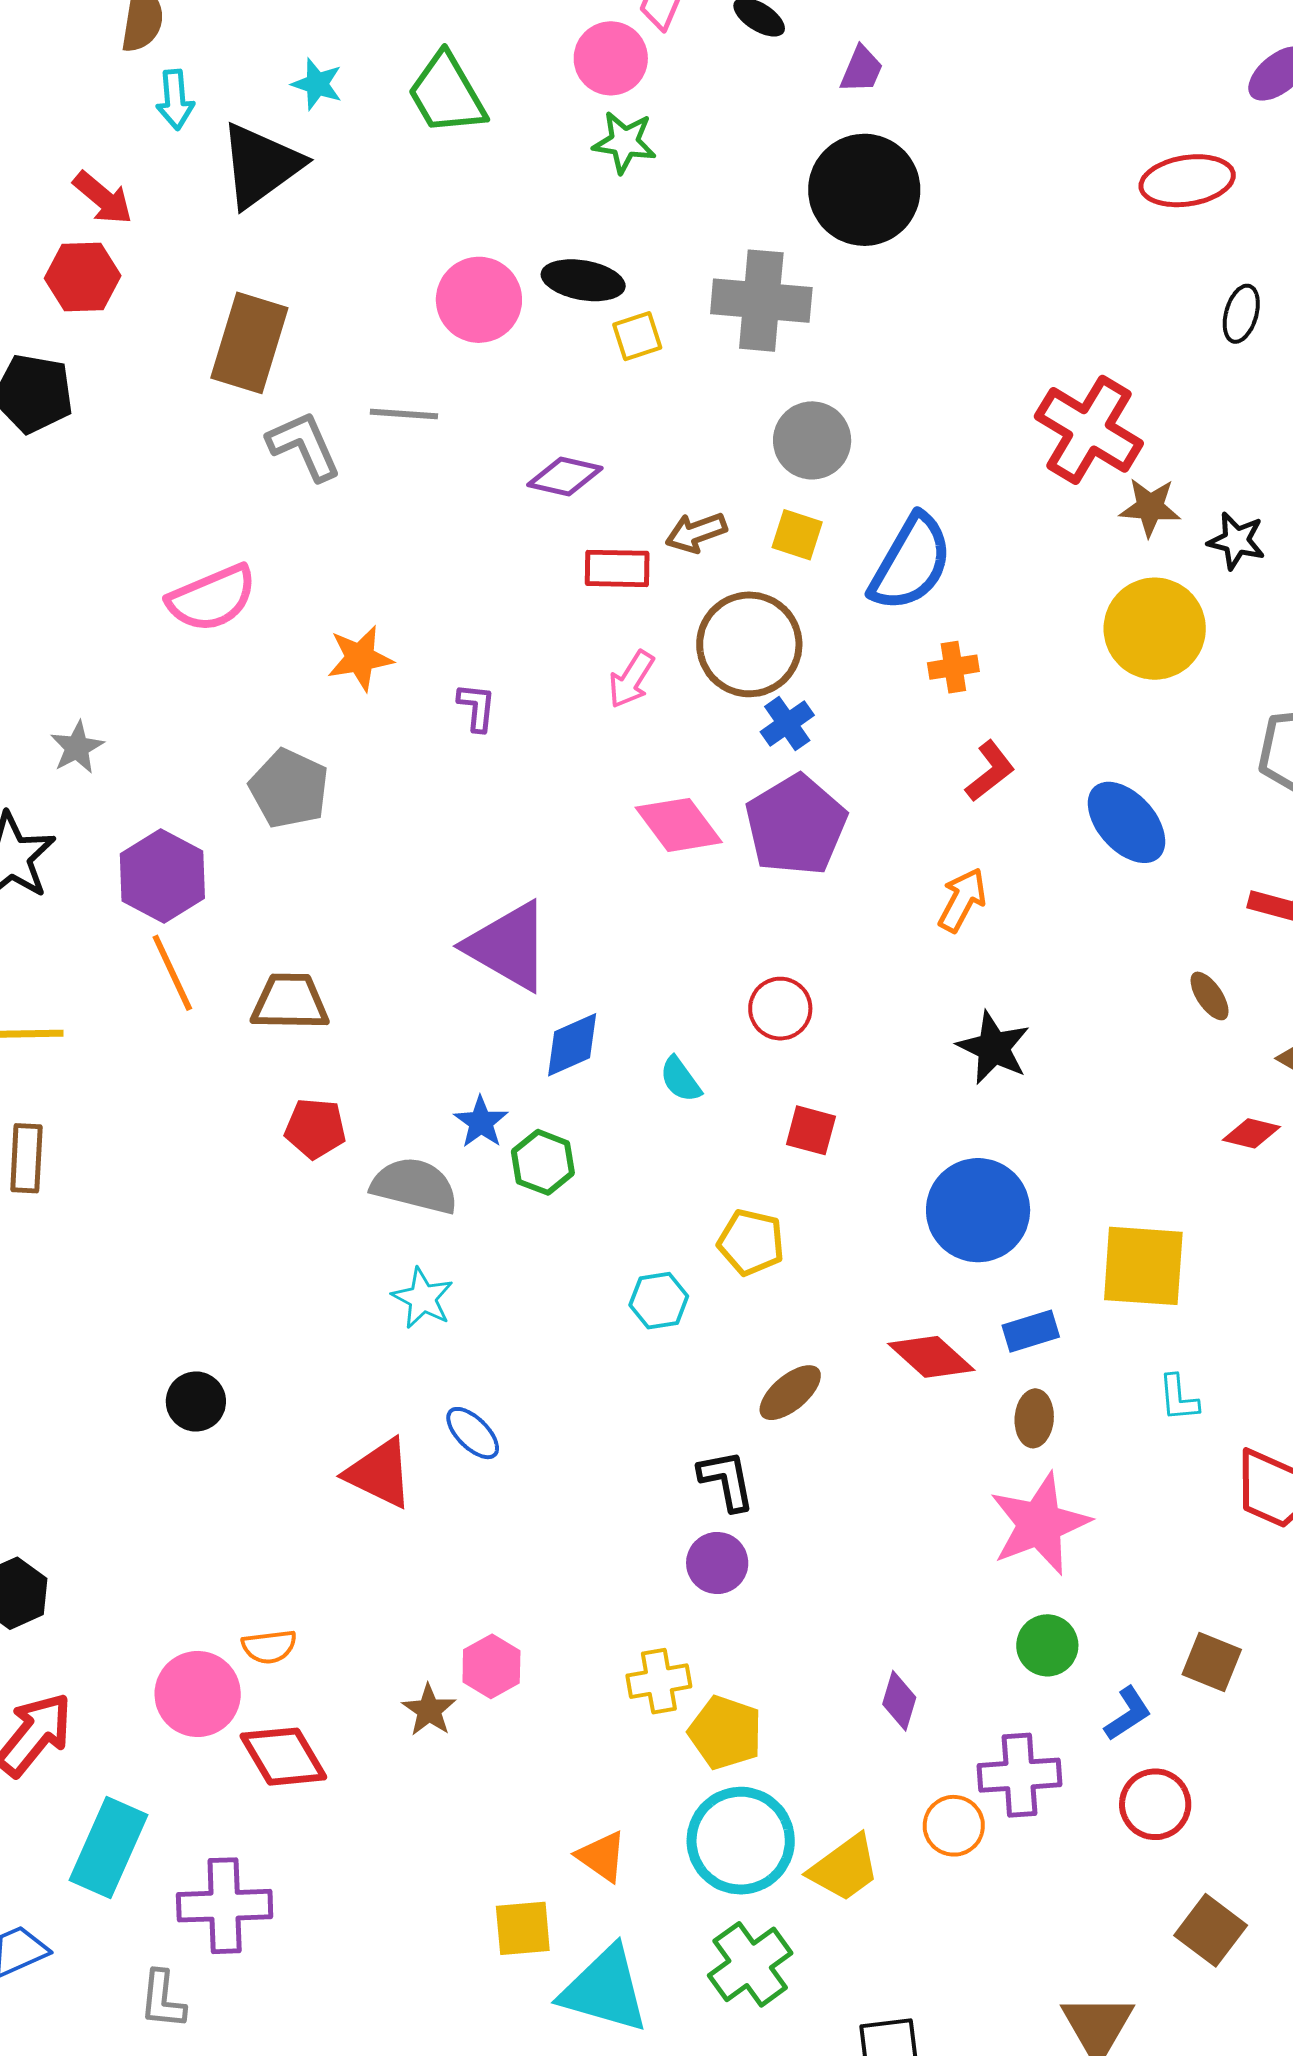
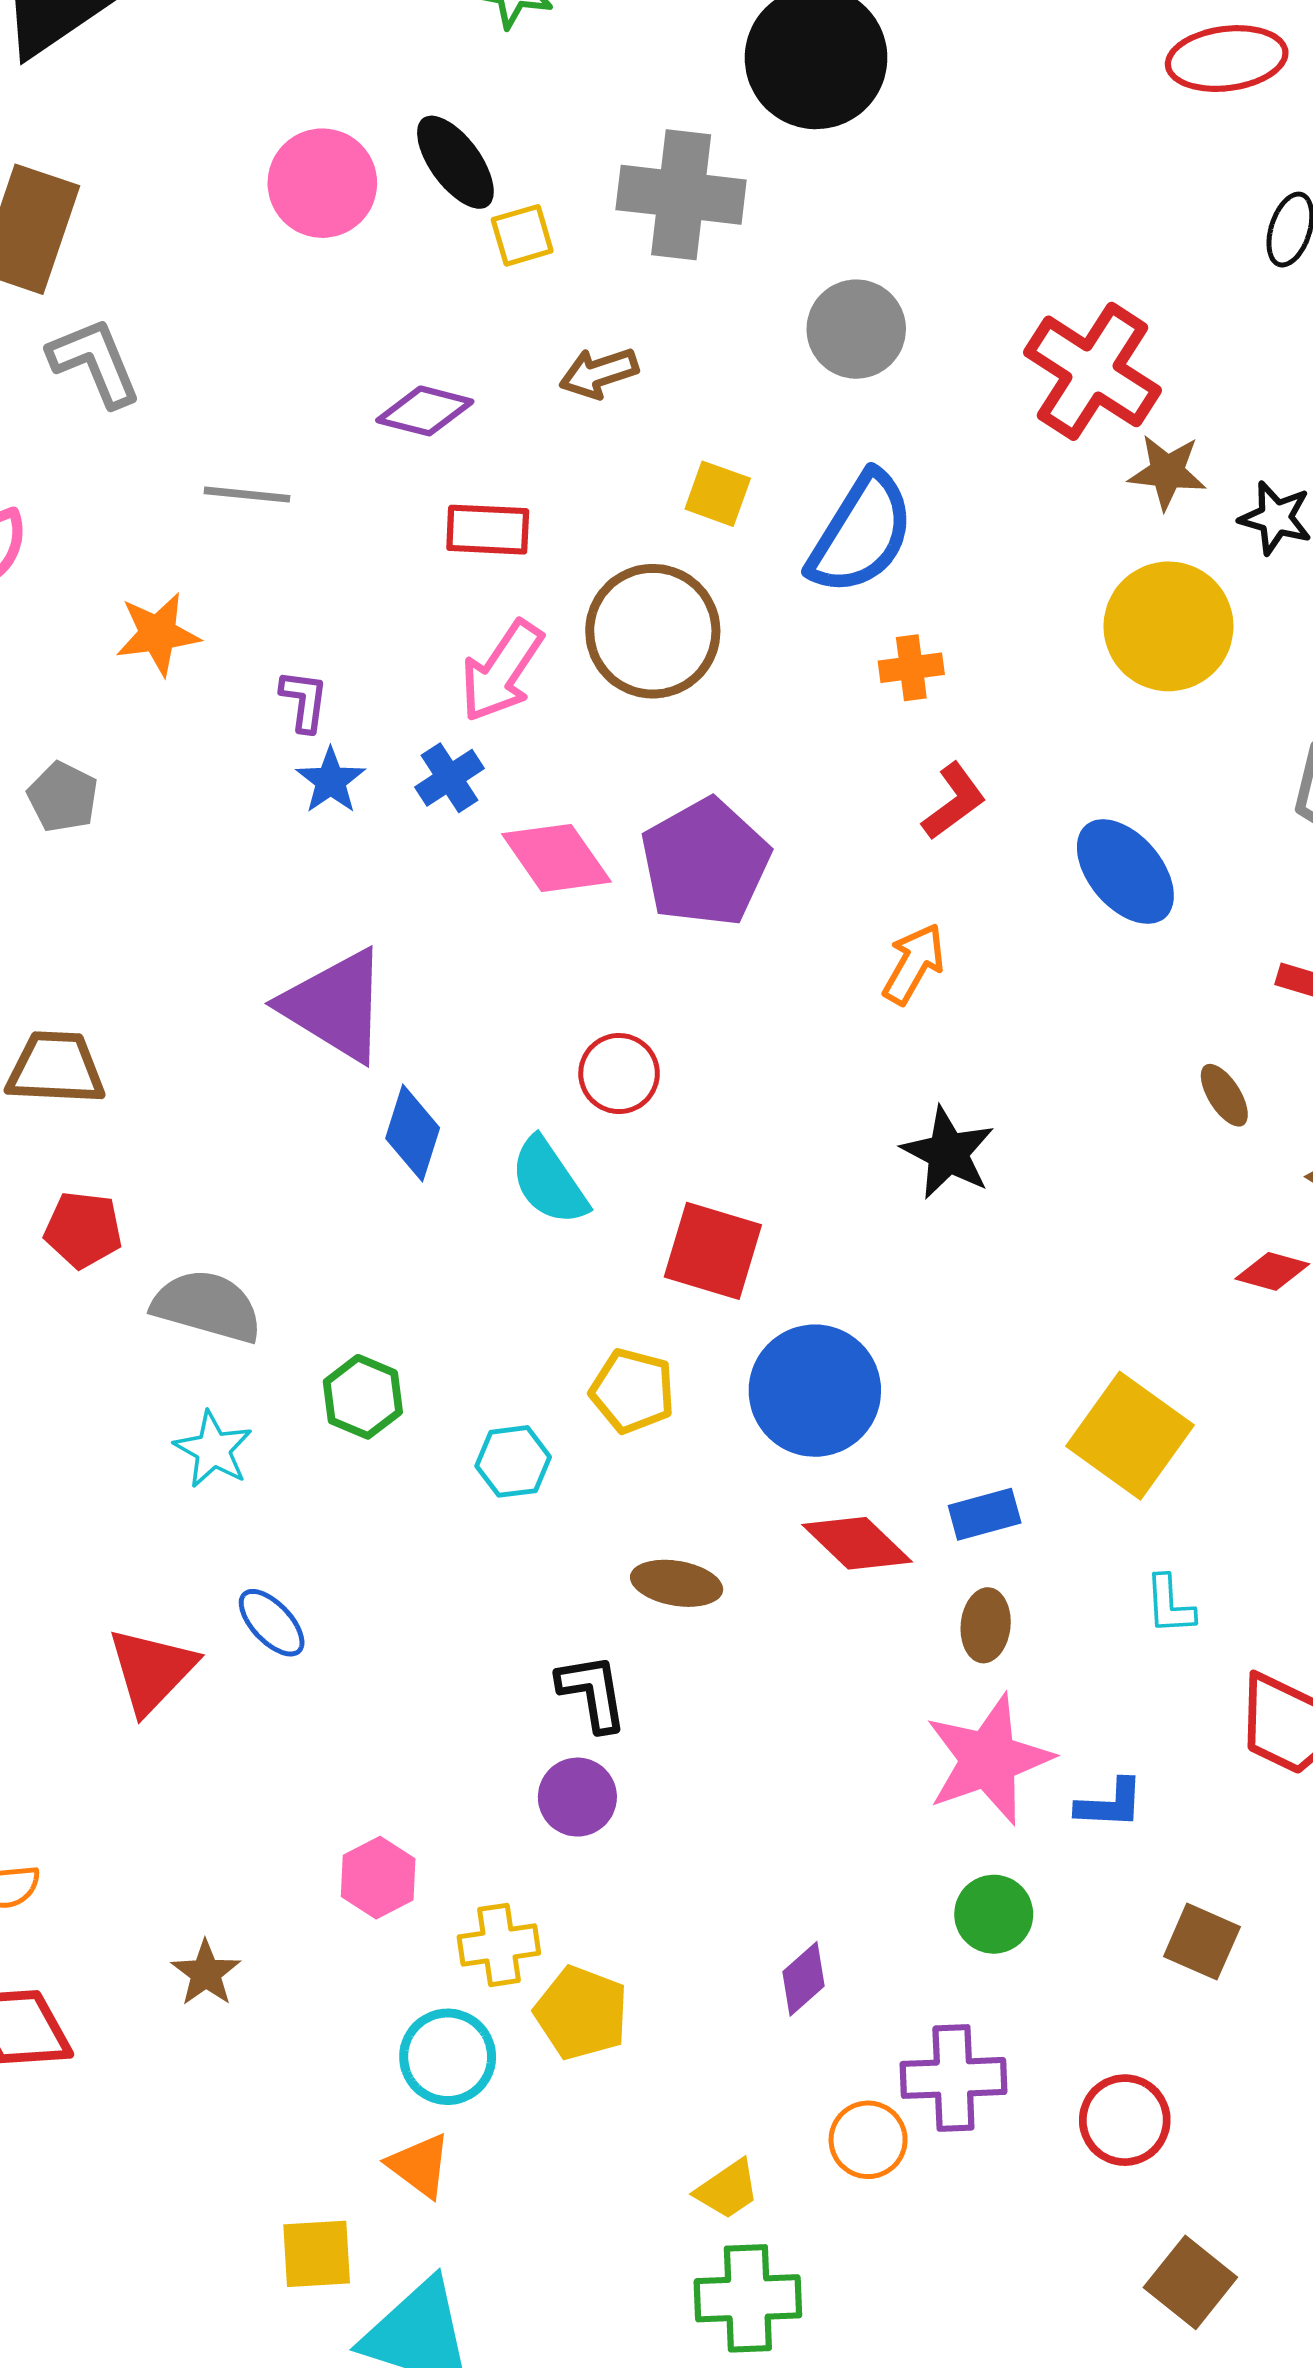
black ellipse: (583, 280) -> (455, 162), turned 42
gray line: (404, 414) -> (247, 495), moved
gray circle: (812, 440) -> (856, 329), moved
brown arrow: (696, 532) -> (599, 373), moved
pink arrow: (631, 679) -> (502, 671), size x1.4
blue cross: (787, 724) -> (449, 778), moved
gray pentagon: (289, 789) -> (63, 797), size x0.7
red circle: (780, 1009) -> (619, 1074), moved
blue diamond: (572, 1045) -> (413, 1133), turned -50
cyan semicircle: (680, 1079) -> (549, 1181), size x1.5
blue star: (481, 1122) -> (331, 781), moved
red square: (811, 1130) -> (713, 1251), size x1.5
green hexagon: (543, 1162) -> (363, 1397), moved
blue circle: (978, 1210) -> (815, 1391), moved
yellow square: (1143, 1266) -> (1130, 1436), turned 30
brown ellipse: (790, 1393) -> (677, 1583), turned 48
red triangle: (379, 1473) -> (152, 1670), turned 46
pink hexagon: (491, 1666) -> (378, 1878), moved
purple diamond: (899, 1701) -> (803, 1979), turned 30
blue L-shape: (1128, 1714) -> (1110, 1804), moved, turned 34
cyan circle: (741, 1841) -> (448, 2057), moved, size x0.7
yellow trapezoid: (844, 1868) -> (728, 2189), size x0.7
green cross: (750, 1964) -> (748, 2298), moved, turned 32

